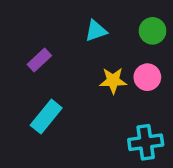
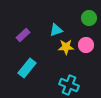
cyan triangle: (96, 31) -> (56, 30), moved
cyan cross: (146, 142) -> (69, 85), moved, turned 30

